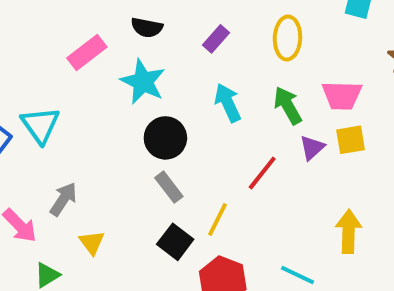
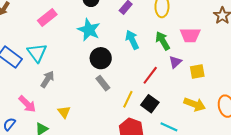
pink rectangle: (87, 52) -> (47, 17), moved
yellow square: (351, 140) -> (197, 71), moved
gray arrow: (63, 199) -> (47, 79), moved
yellow arrow: (349, 231) -> (195, 104), turned 110
black square: (175, 242) -> (150, 104), moved

